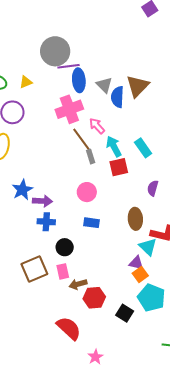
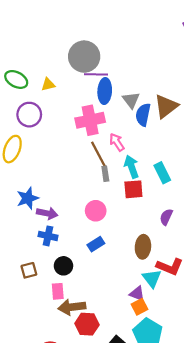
blue rectangle: (92, 223) -> (96, 244), turned -49
brown square: (34, 269) -> (29, 270), moved, size x0.6
brown arrow: (78, 284) -> (72, 307), size x1.4

